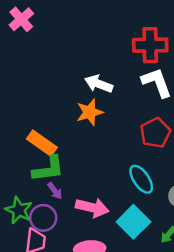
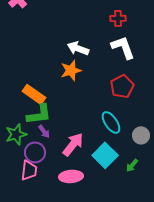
red cross: (150, 45) -> (118, 18), size x0.6
pink arrow: (92, 208) -> (73, 144), turned -65
green star: (19, 210) -> (16, 134), moved, turned 30

